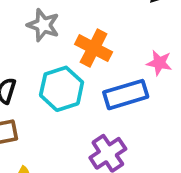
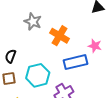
cyan hexagon: (62, 89) -> (38, 75), moved

